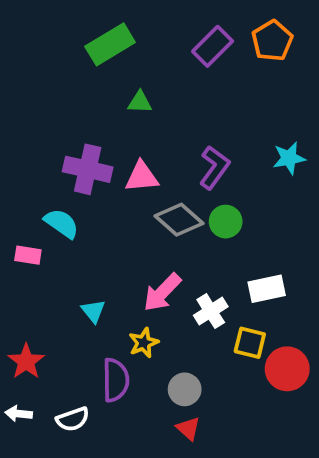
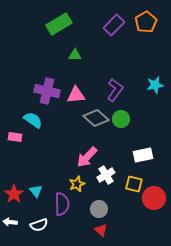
cyan triangle: (93, 311) -> (36, 191), moved
white cross: (211, 311) -> (106, 175), moved

